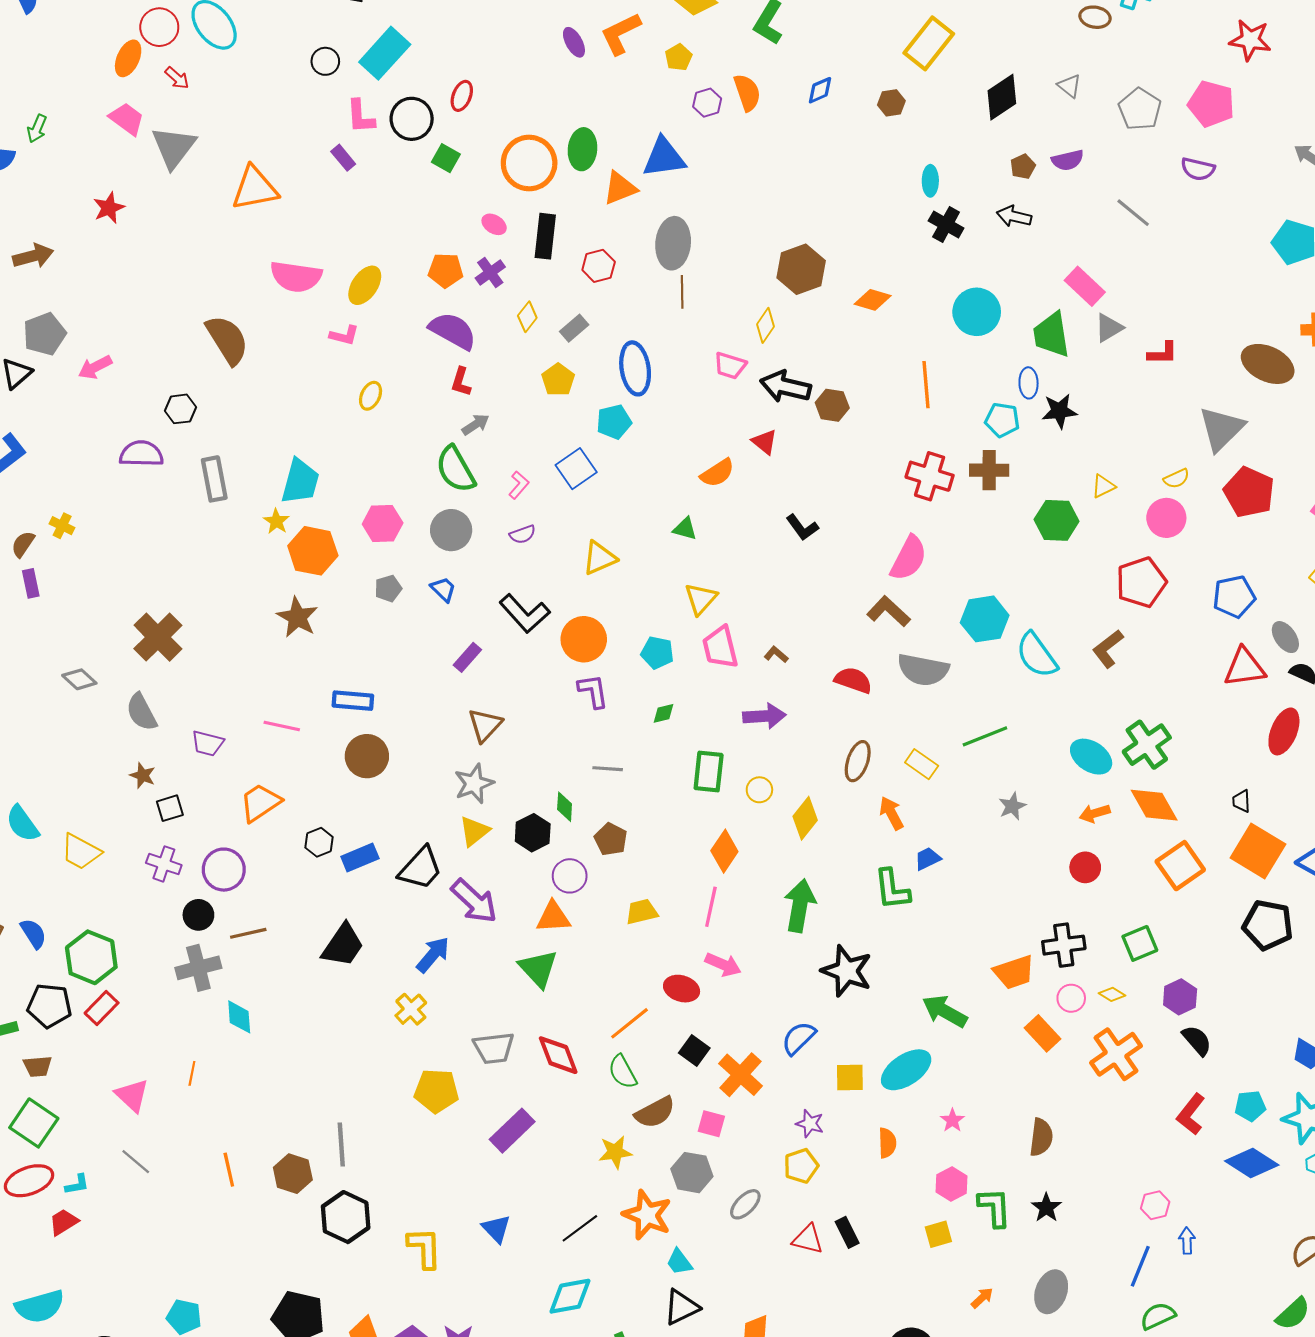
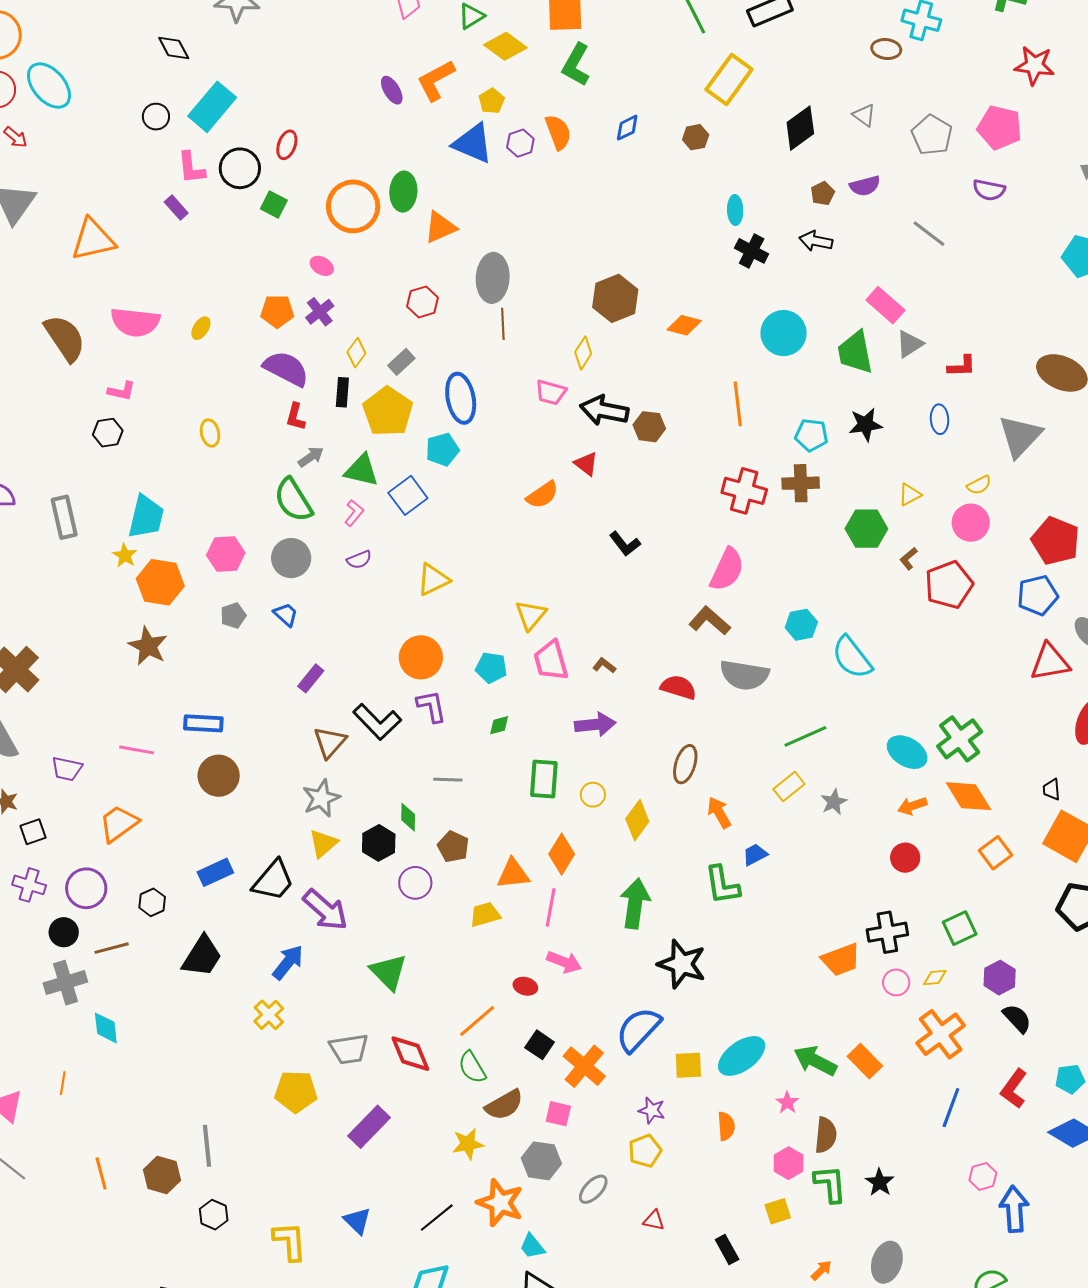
blue triangle: (664, 158) -> (473, 143), moved, turned 33
black rectangle: (545, 236) -> (342, 392), moved, size x0.7
yellow ellipse: (365, 285) -> (201, 328), size x0.6
pink L-shape: (344, 335) -> (122, 391), moved
brown semicircle: (227, 340) -> (65, 338), moved
yellow pentagon: (558, 380) -> (388, 412), size x1.6
blue ellipse: (1029, 383) -> (940, 419), moved
yellow ellipse: (371, 396) -> (210, 433), turned -36
black hexagon: (180, 409) -> (108, 433), moved
red pentagon: (1249, 492) -> (1055, 541), moved
green triangle: (685, 529) -> (362, 470), moved, size x1.5
black L-shape: (525, 613) -> (377, 722), moved
cyan hexagon: (985, 619) -> (801, 625), size x0.7
brown L-shape: (1108, 649) -> (908, 559), moved, size x0.6
yellow rectangle: (922, 764) -> (789, 787), moved, turned -72
black hexagon: (319, 842) -> (152, 902), moved
orange square: (1180, 866) -> (995, 853), size x0.7
orange triangle: (553, 917) -> (513, 874), moved
red ellipse: (682, 989) -> (525, 986), size x0.7
yellow diamond: (1112, 994) -> (935, 977), turned -35
green arrow: (945, 1011) -> (815, 1061), moved
orange rectangle: (1043, 1033) -> (865, 1061), moved
blue semicircle: (799, 1038) -> (638, 1029), size x1.4
brown semicircle: (1041, 1137) -> (826, 1135), moved
black hexagon: (346, 1217) -> (214, 1215), size x0.6
black rectangle: (847, 1232) -> (727, 1249), moved
red triangle: (808, 1239) -> (654, 1220), size x0.7
blue arrow: (1187, 1241) -> (1014, 1209), size x1.8
blue line: (1140, 1266) -> (951, 1108), moved

